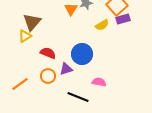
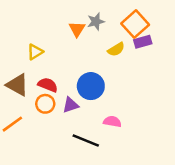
brown triangle: (32, 22) -> (17, 85), moved, turned -42
yellow triangle: (25, 36) -> (35, 52), moved
orange circle: (48, 76) -> (45, 104), moved

